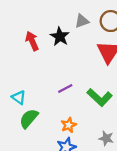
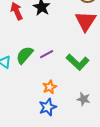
green semicircle: (29, 118) -> (25, 55), moved

